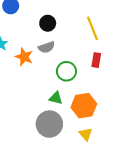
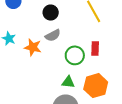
red rectangle: (96, 60) -> (95, 48), moved

